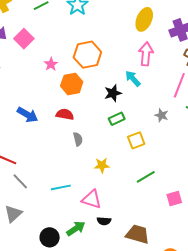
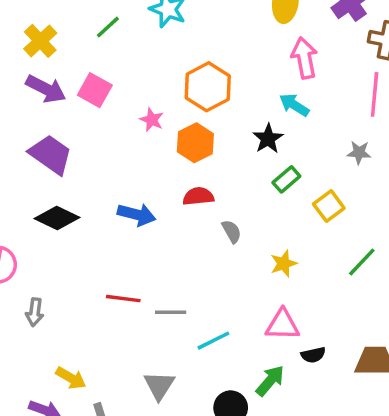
gray line: (20, 181) -> (171, 312), moved, turned -30
cyan line: (61, 187) -> (213, 341), moved

